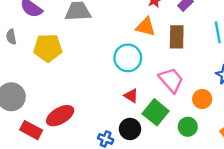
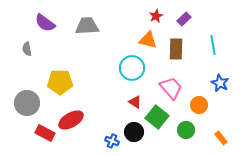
yellow pentagon: (48, 48) -> (60, 82), moved

